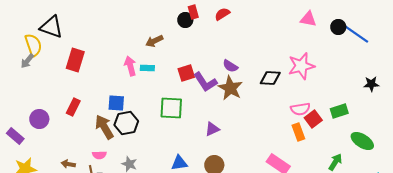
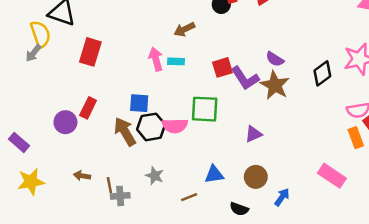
black diamond: (270, 78) -> (322, 73), turned -40
purple circle: (39, 119) -> (65, 122), moved
pink semicircle: (99, 155) -> (175, 126), moved, size x1.5

